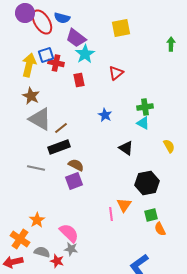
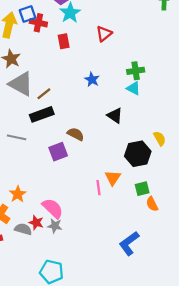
yellow semicircle: (169, 146) -> (160, 138), moved
brown semicircle: (76, 165) -> (76, 134), moved
red star: (57, 261) -> (36, 223), moved

